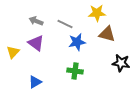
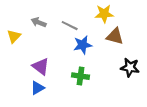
purple triangle: (36, 43) -> (41, 66), moved
yellow triangle: (13, 52) -> (14, 36), moved

